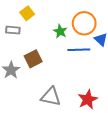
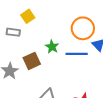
green star: (60, 31) -> (52, 47), moved

